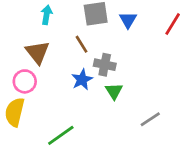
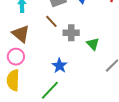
blue star: (82, 80) -> (60, 66), moved
green triangle: (114, 91) -> (93, 44), moved

